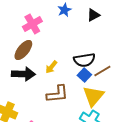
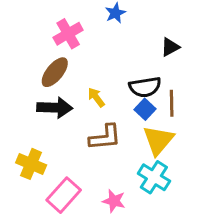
black triangle: (93, 15) -> (170, 47), moved
yellow arrow: (51, 67) -> (96, 97), turned 104
brown line: (102, 71) -> (172, 103), turned -60

